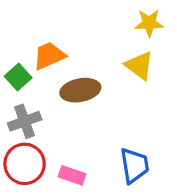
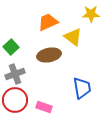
orange trapezoid: (49, 56) -> (48, 22), moved
yellow triangle: (139, 66) -> (73, 37), moved
blue trapezoid: (134, 166) -> (82, 88), moved

